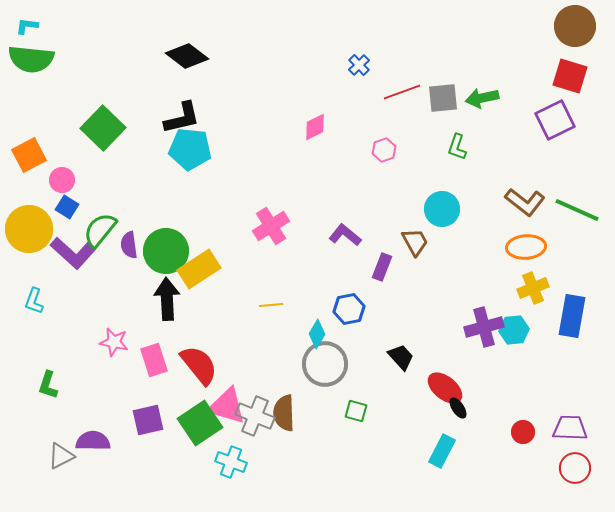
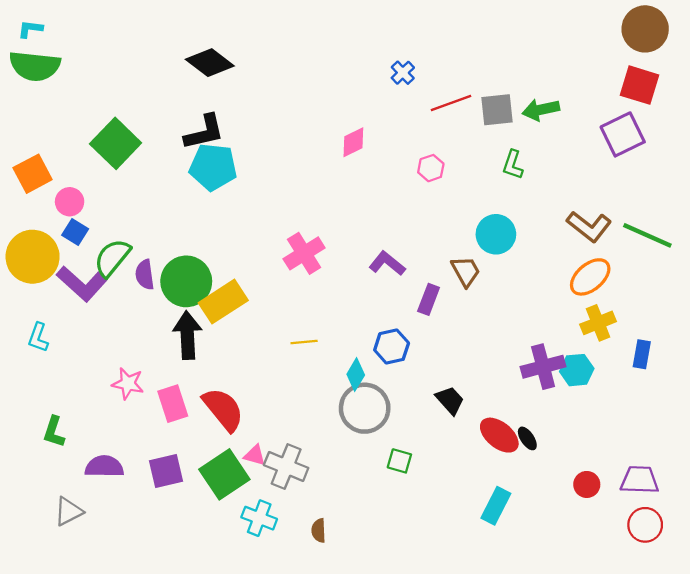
orange ellipse: (526, 247) -> (590, 277), turned -36
blue rectangle: (572, 316) -> (642, 354), size x0.6
pink triangle: (227, 406) -> (255, 455), size x0.5
black ellipse: (458, 408) -> (527, 438), moved
brown semicircle: (284, 413) -> (319, 530), moved, size x0.6
purple semicircle: (93, 441) -> (104, 467), moved

